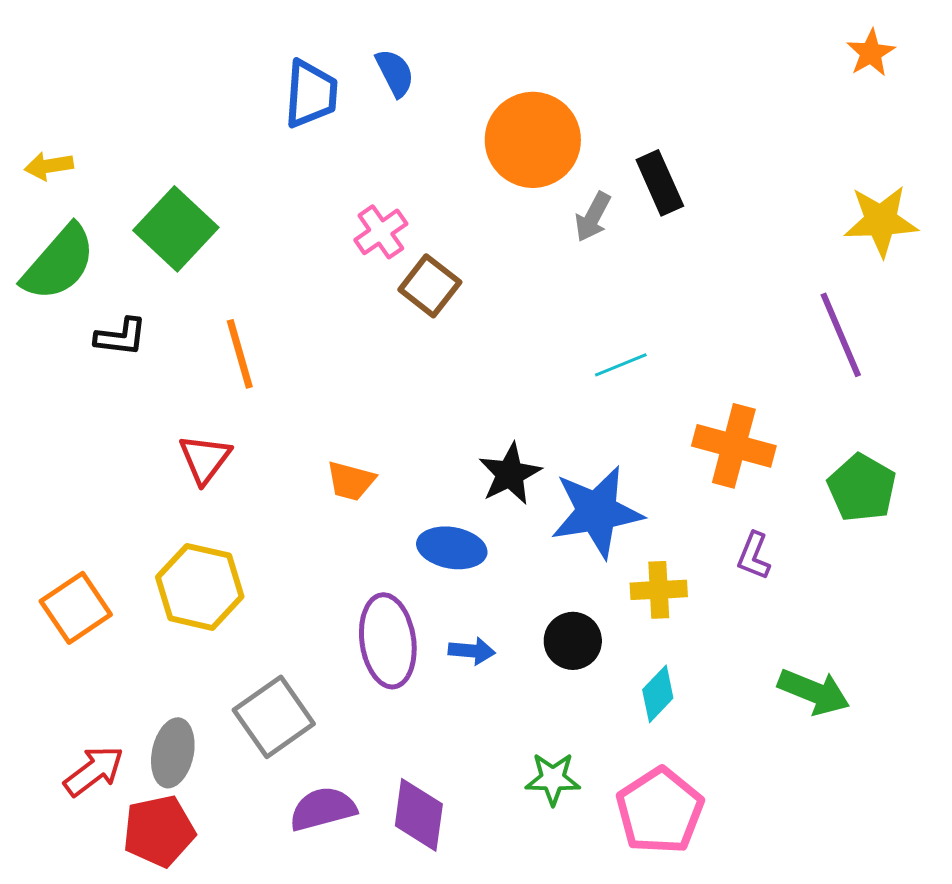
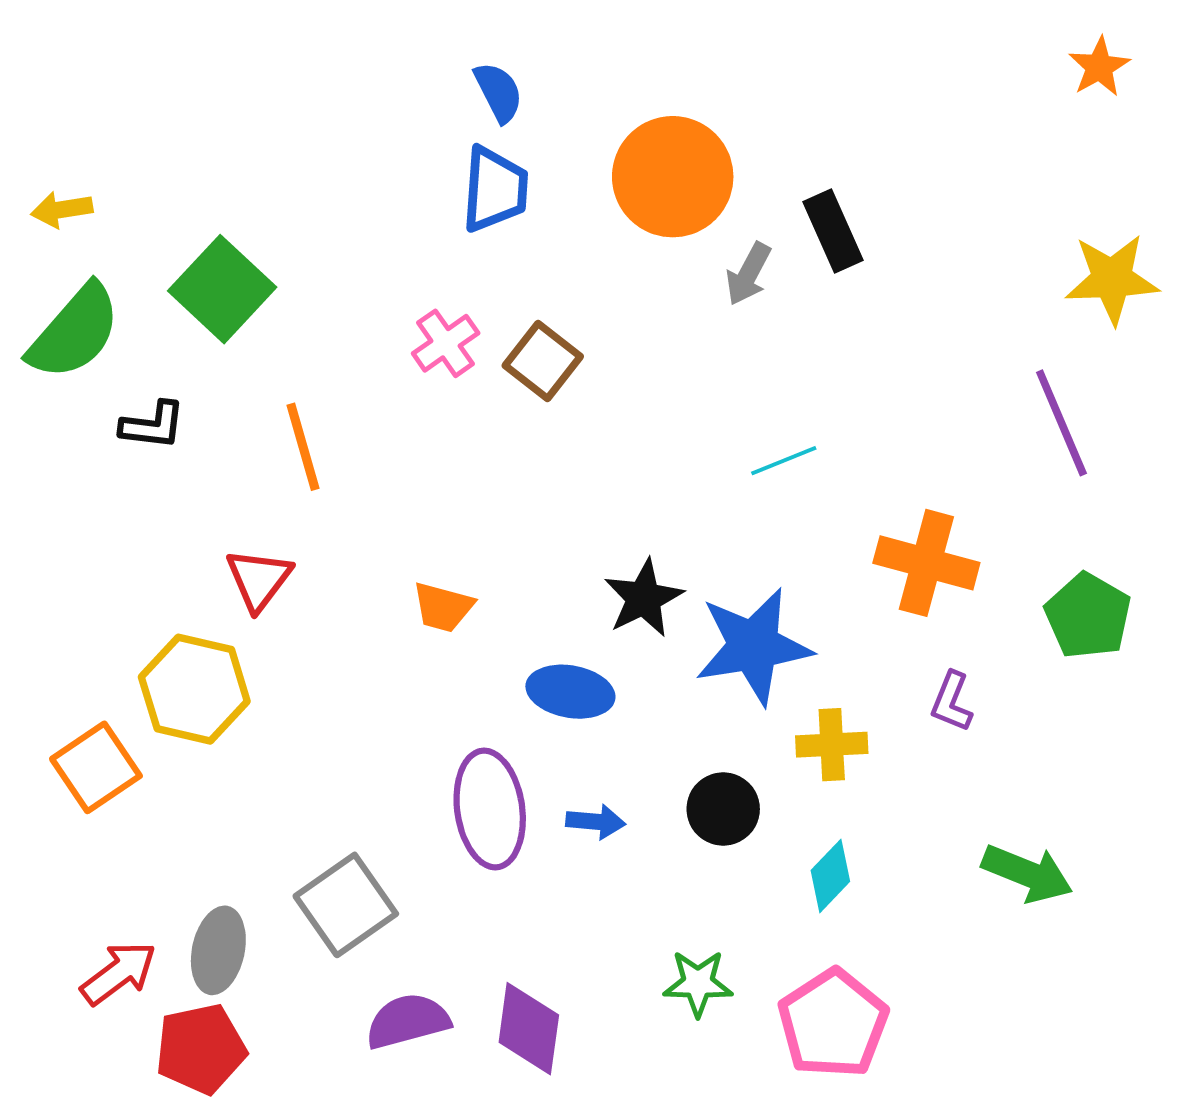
blue trapezoid: (311, 94) -> (495, 189), moved
pink cross: (381, 232) -> (446, 343), moved
yellow hexagon: (200, 587) -> (194, 689), moved

